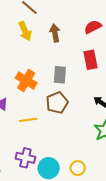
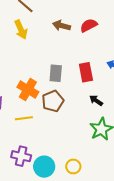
brown arrow: (55, 33) -> (62, 26), moved, turned -66
red rectangle: (91, 60) -> (86, 72), moved
orange cross: (26, 80) -> (28, 90), moved

